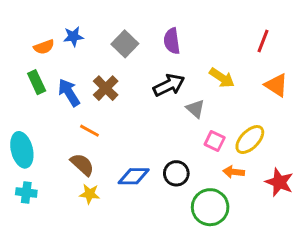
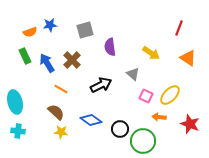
purple semicircle: (172, 41) -> (110, 47), moved
gray square: (125, 44) -> (85, 30), turned 30
black arrow: (169, 85) -> (101, 85), moved
black circle: (176, 173) -> (120, 129), moved
blue diamond: (134, 176) -> (91, 120), turned 35

